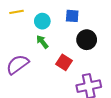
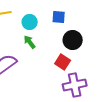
red square: (64, 62) -> (63, 62), moved

